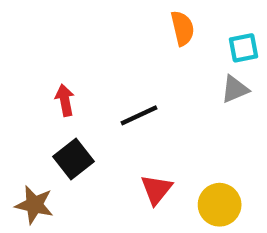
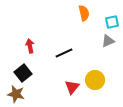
black square: (74, 159) -> (23, 73), moved
yellow circle: (220, 205) -> (95, 80), moved

